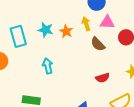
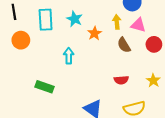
orange star: (66, 31) -> (95, 33), moved

